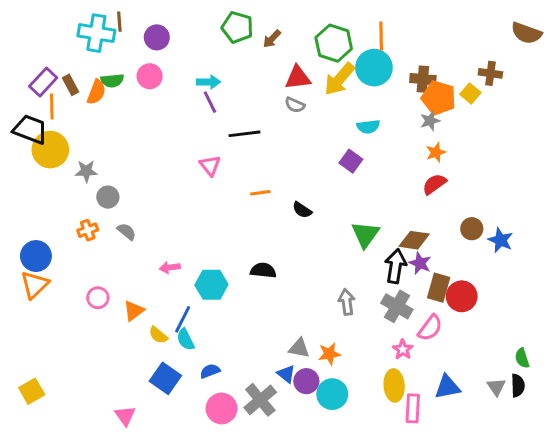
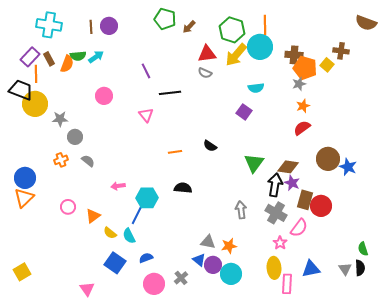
brown line: (119, 22) -> (91, 27), moved
cyan cross: (96, 33) -> (49, 25), moved
pink circle: (150, 76) -> (104, 96), moved
cyan arrow: (209, 82) -> (96, 57), moved, turned -35
orange line: (260, 193) -> (175, 152), moved
brown circle: (472, 229) -> (328, 159), size x1.5
blue line: (183, 319) -> (137, 215), moved
gray cross: (260, 400) -> (181, 278), size x0.6

